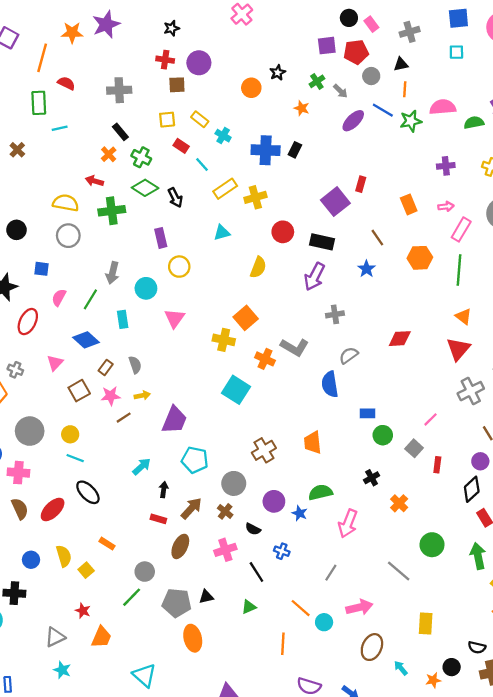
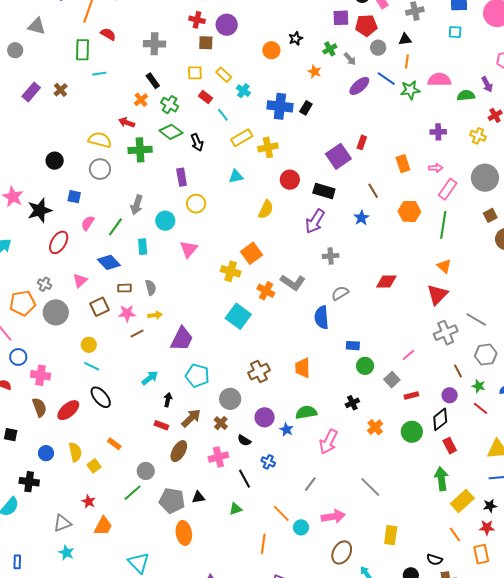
brown rectangle: (106, 367) -> (124, 288), turned 48
gray circle: (30, 431) -> (56, 312), moved
red rectangle: (437, 465) -> (411, 396), turned 64
green circle: (432, 545) -> (412, 432), moved

